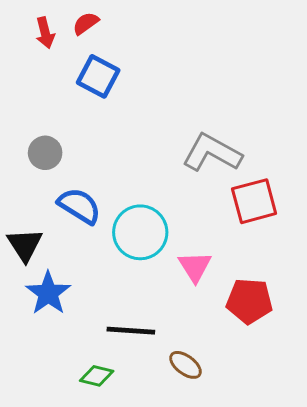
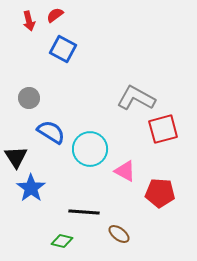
pink triangle: (195, 267) -> (125, 171), turned -30

